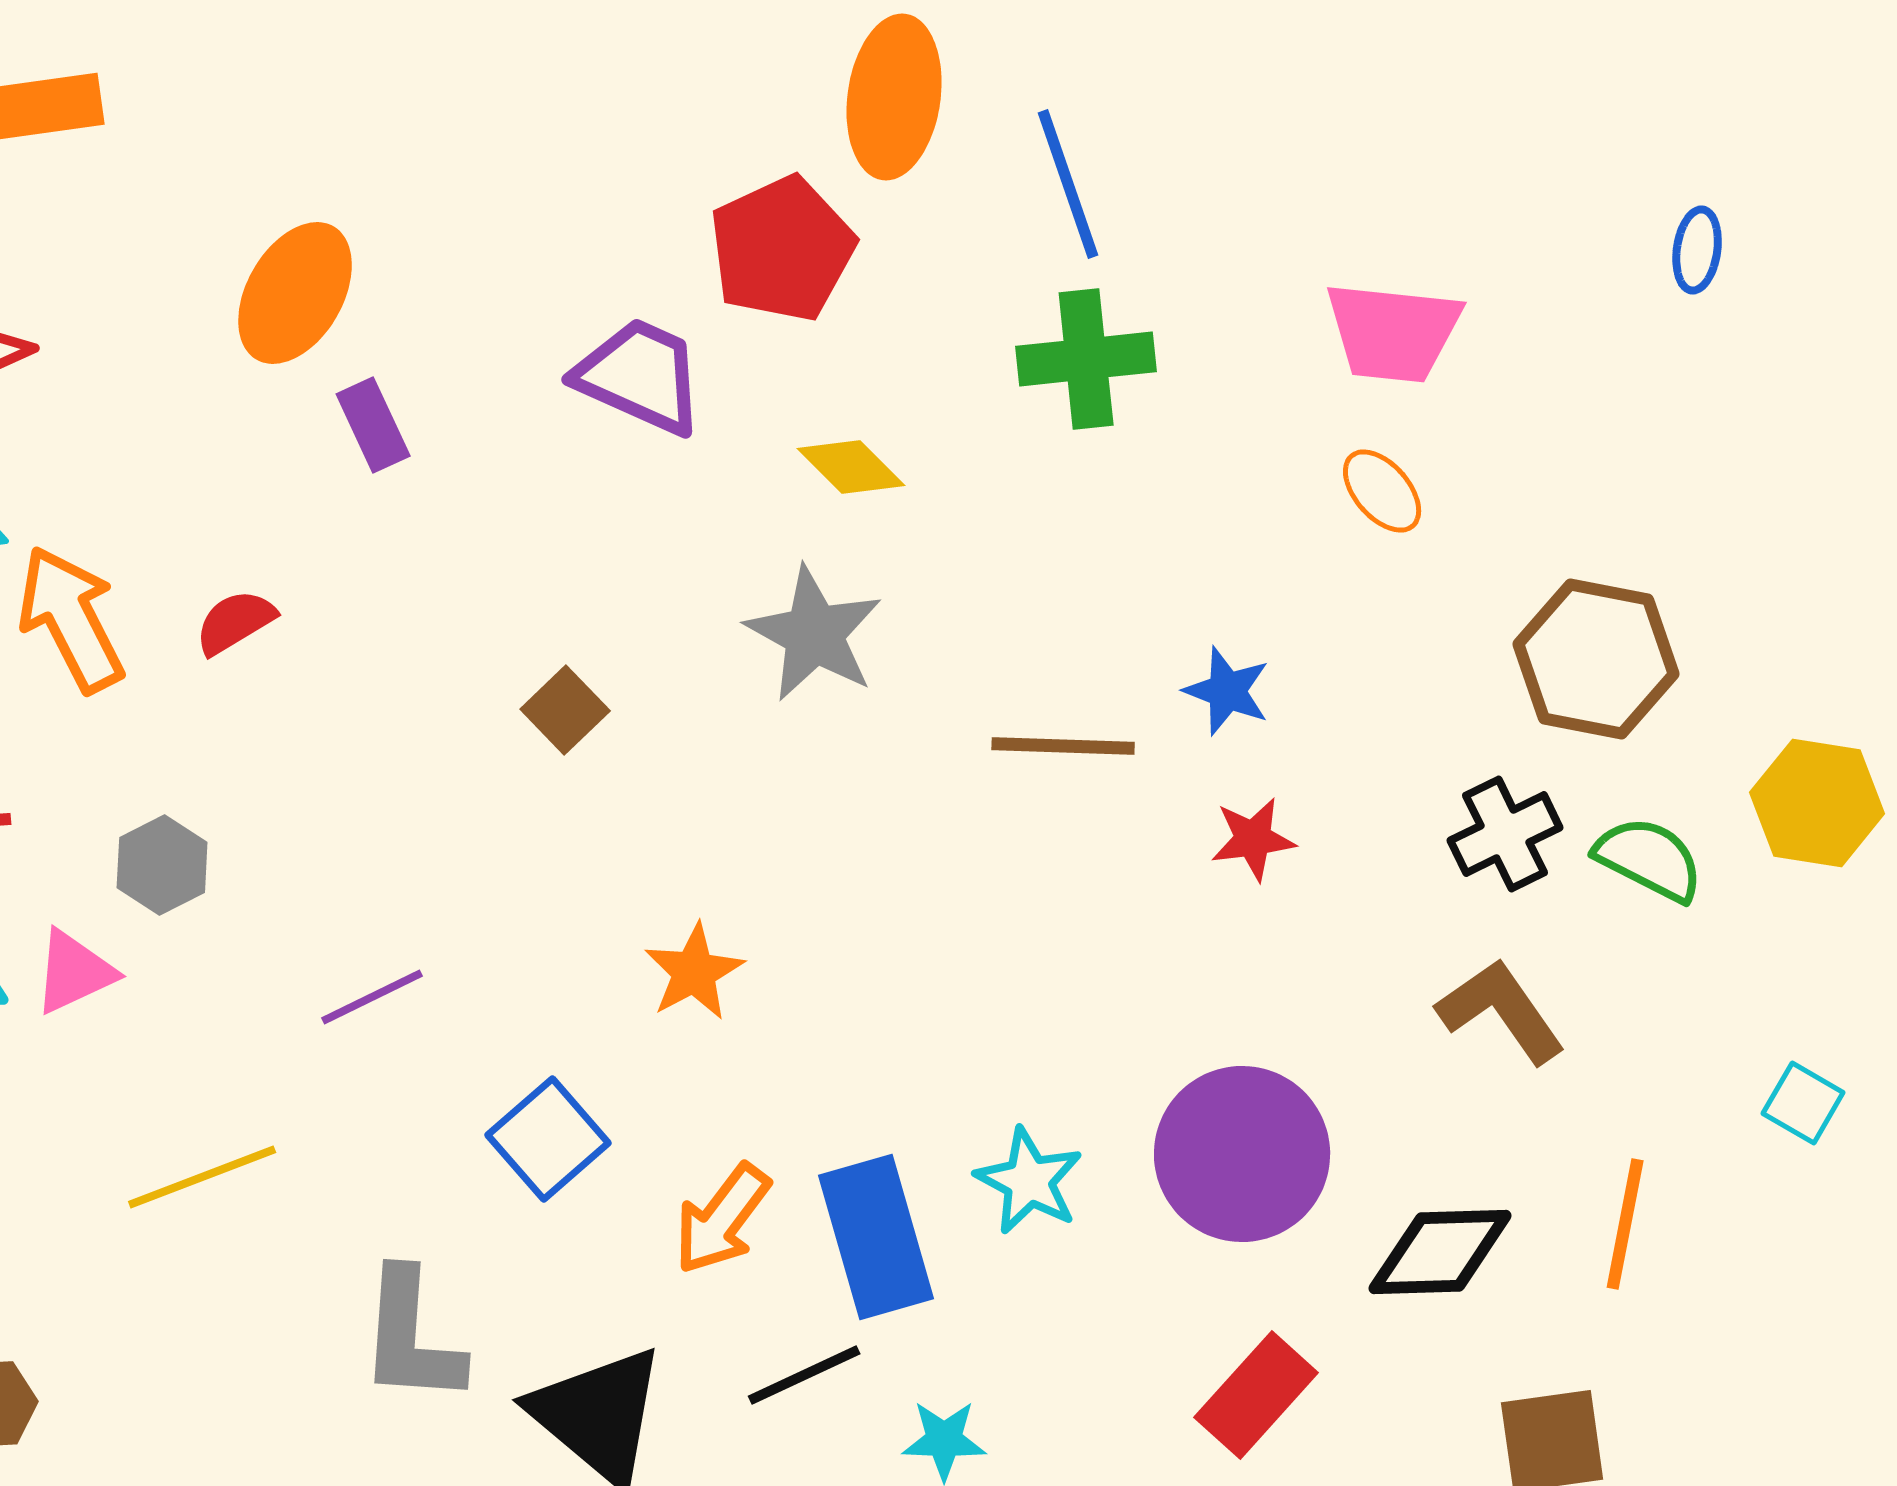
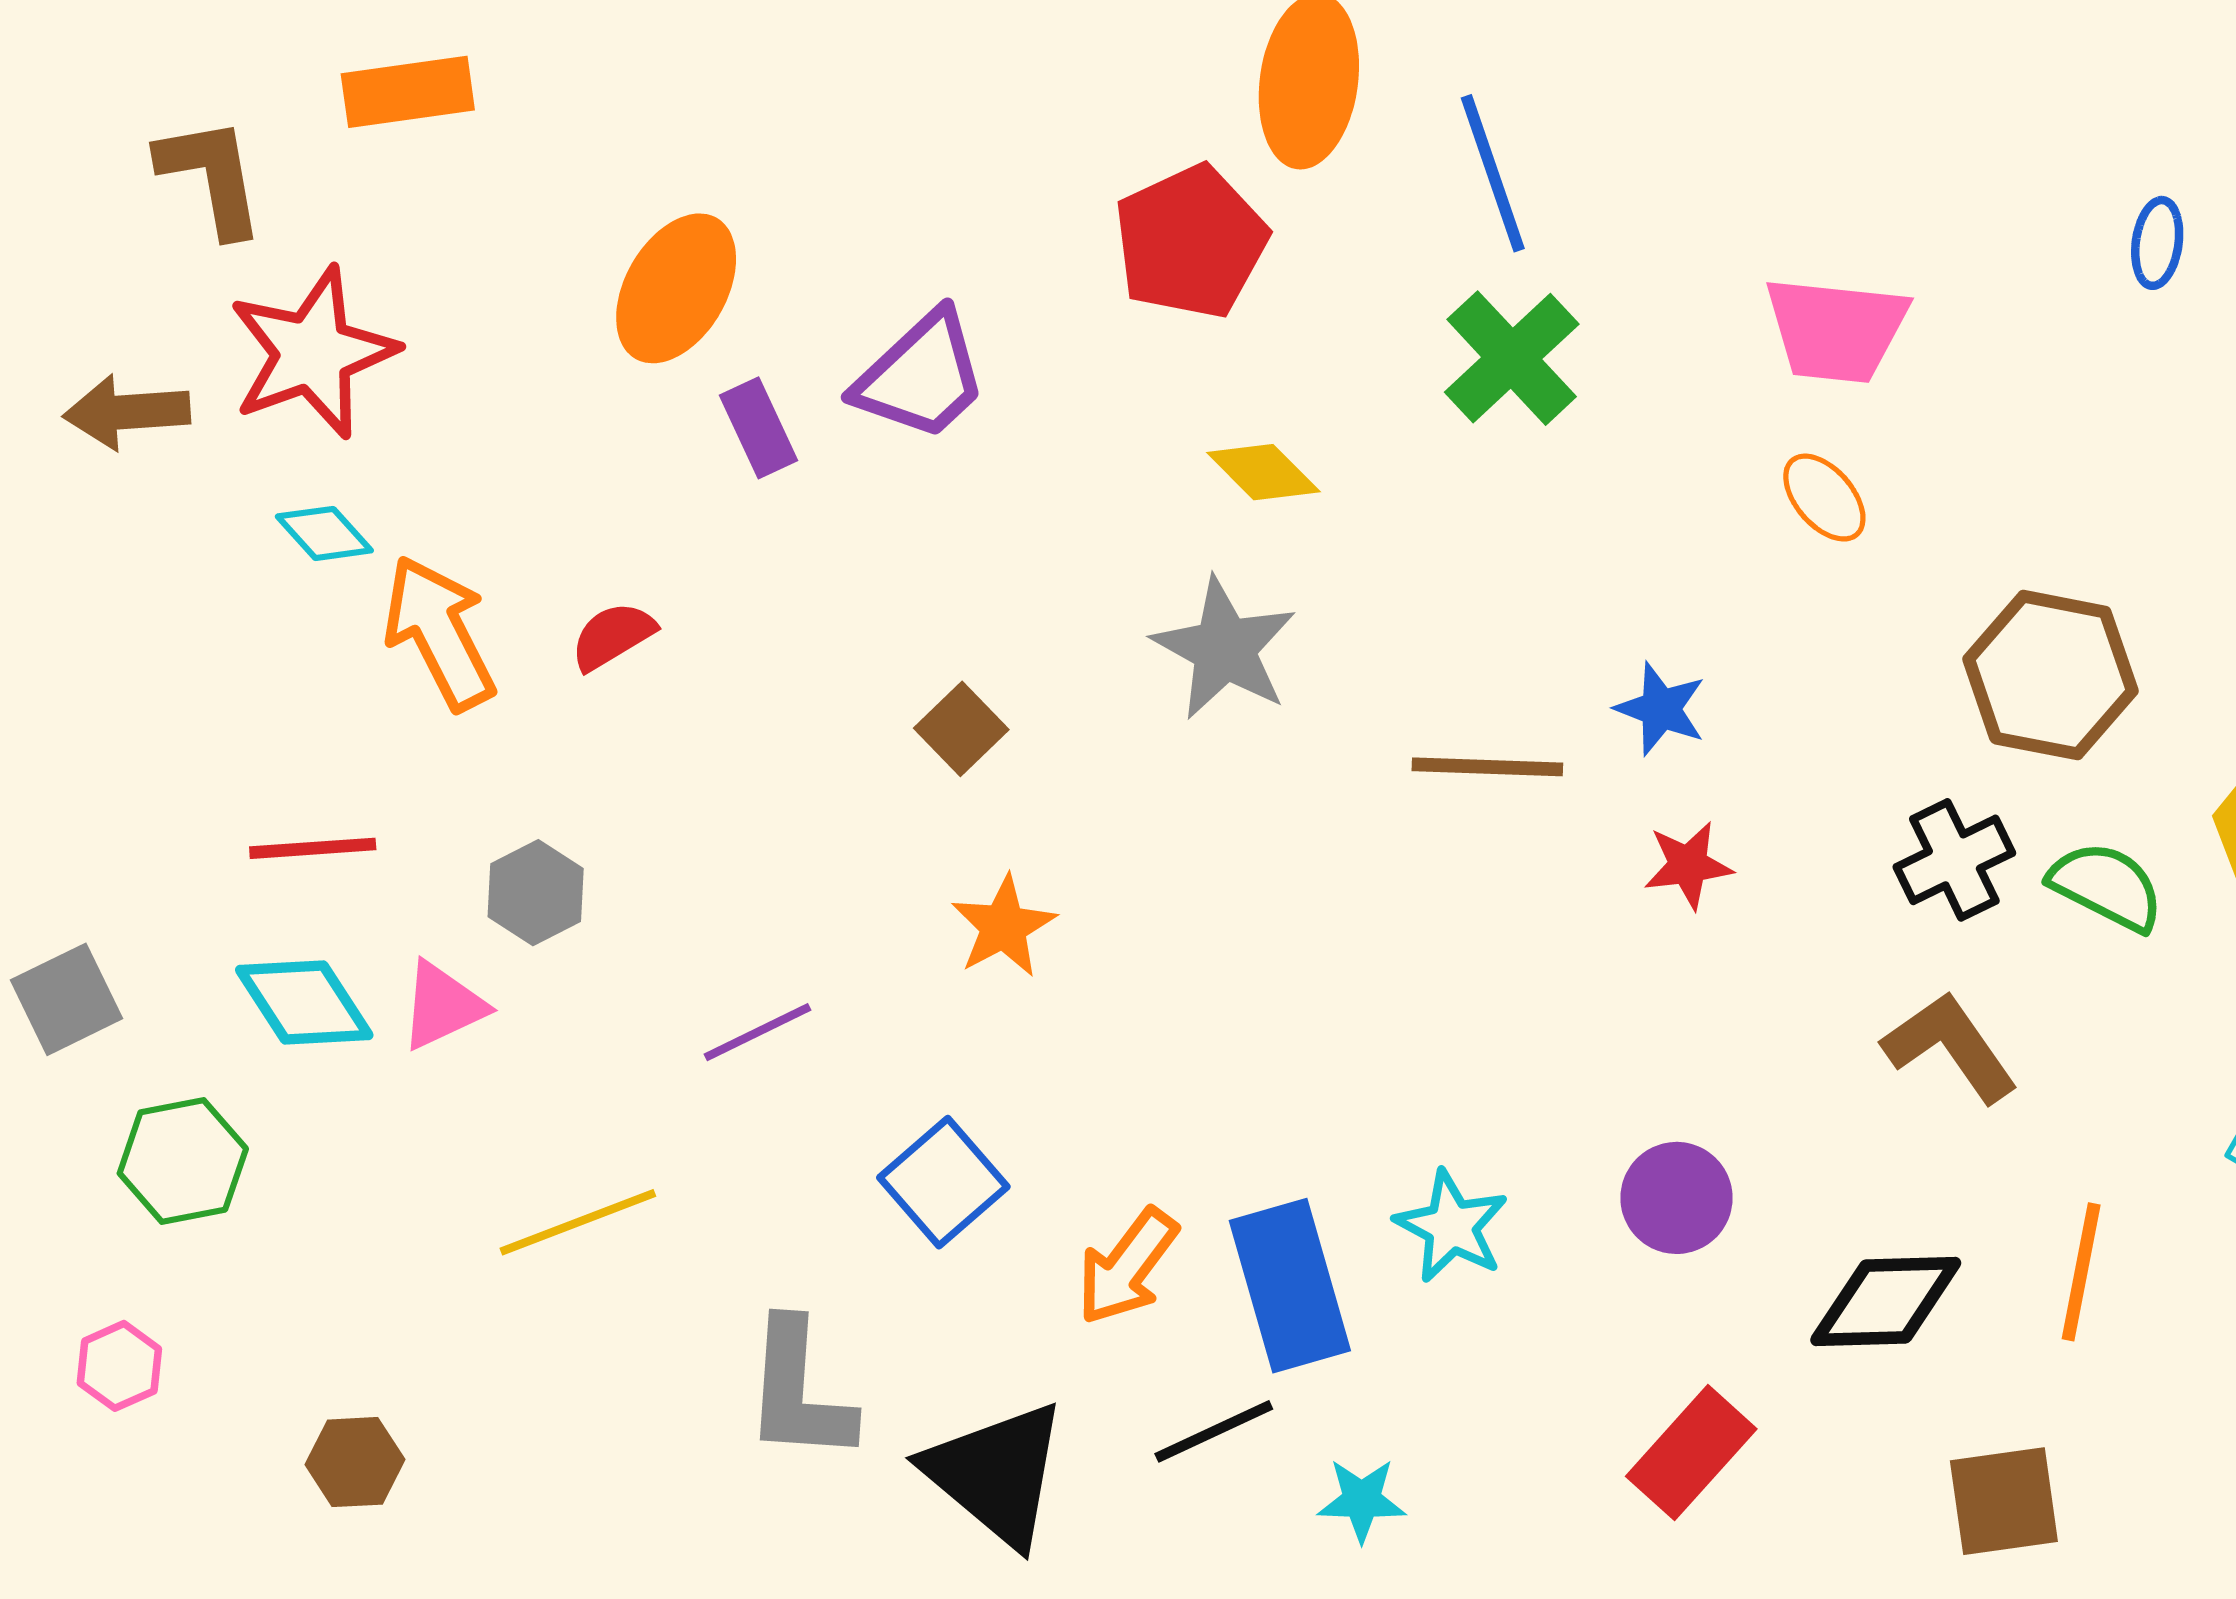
green cross: (1086, 359) -> (1512, 358), turned -37
purple trapezoid: (640, 376) -> (921, 376), moved, turned 113
orange star: (694, 972) -> (1004, 926), moved
purple circle: (1242, 1154) -> (1677, 1198), size x0.6

